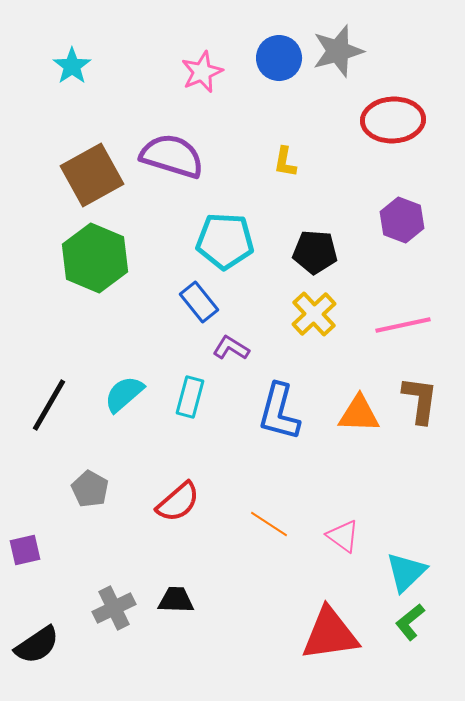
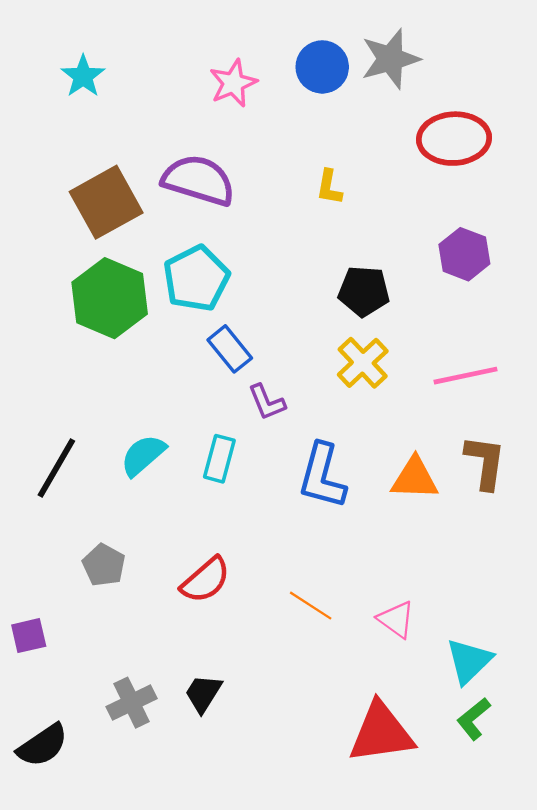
cyan pentagon: (225, 241) -> (196, 278), moved, turned -30
purple L-shape: (231, 348) -> (267, 402), turned -144
black trapezoid: (176, 600) -> (203, 693), turned -60

